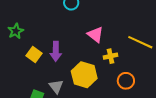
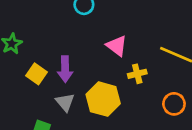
orange circle: (126, 81) -> (174, 104), moved
gray triangle: (56, 86) -> (65, 102), moved

